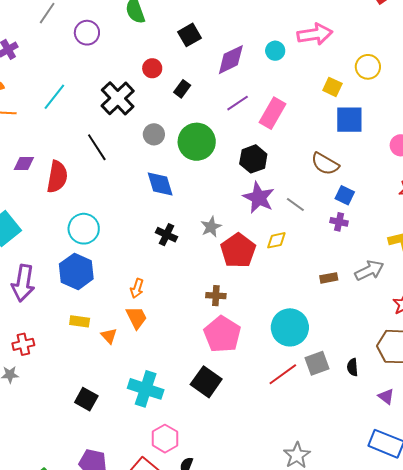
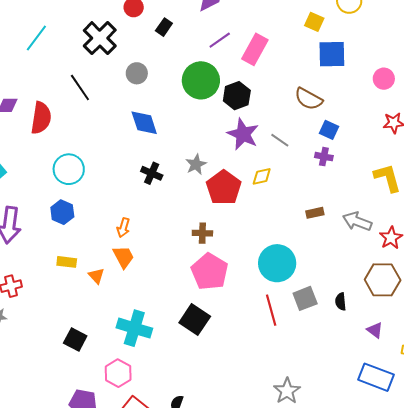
green circle: (197, 142) -> (201, 80), moved
gray arrow: (369, 270) -> (357, 221), moved, turned -132
blue hexagon: (76, 271) -> (62, 212), size x0.7
red line: (283, 374) -> (271, 310), turned -68
pink hexagon: (165, 439) -> (118, 373), moved

